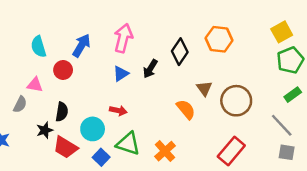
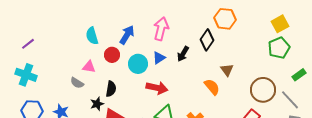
yellow square: (282, 32) -> (280, 24), moved
orange hexagon: (219, 39) -> (225, 19), moved
green pentagon: (290, 60) -> (279, 48), moved
brown circle: (236, 101) -> (263, 90), moved
gray semicircle: (20, 104) -> (77, 83), turned 96
red arrow: (118, 111) -> (157, 88), size x1.5
cyan circle: (93, 129) -> (138, 64), moved

